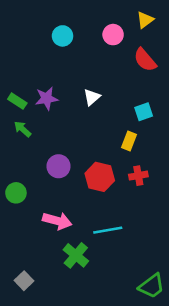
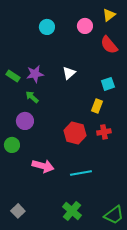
green arrow: (23, 129) -> (32, 97), moved
purple circle: (59, 166) -> (25, 121), moved
green cross: (76, 255) -> (72, 211), moved

